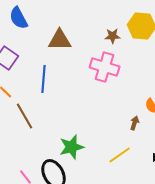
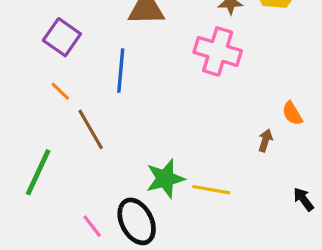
yellow line: (120, 155) -> (211, 190), moved, turned 45

